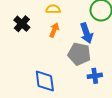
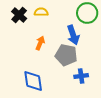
black cross: (22, 24) -> (19, 15), moved
orange arrow: (54, 30) -> (40, 43), moved

